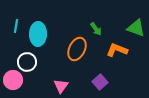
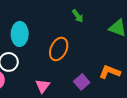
green arrow: (96, 29) -> (78, 16), moved
orange L-shape: (117, 50) -> (110, 72), moved

